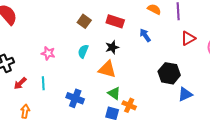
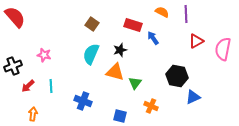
red rectangle: (115, 21) -> (133, 25), moved
cyan semicircle: (83, 51) -> (91, 54), size x1.5
pink star: (48, 53) -> (44, 55), moved
green triangle: (114, 93) -> (135, 83), moved, turned 32
orange cross: (129, 105) -> (151, 106), moved

